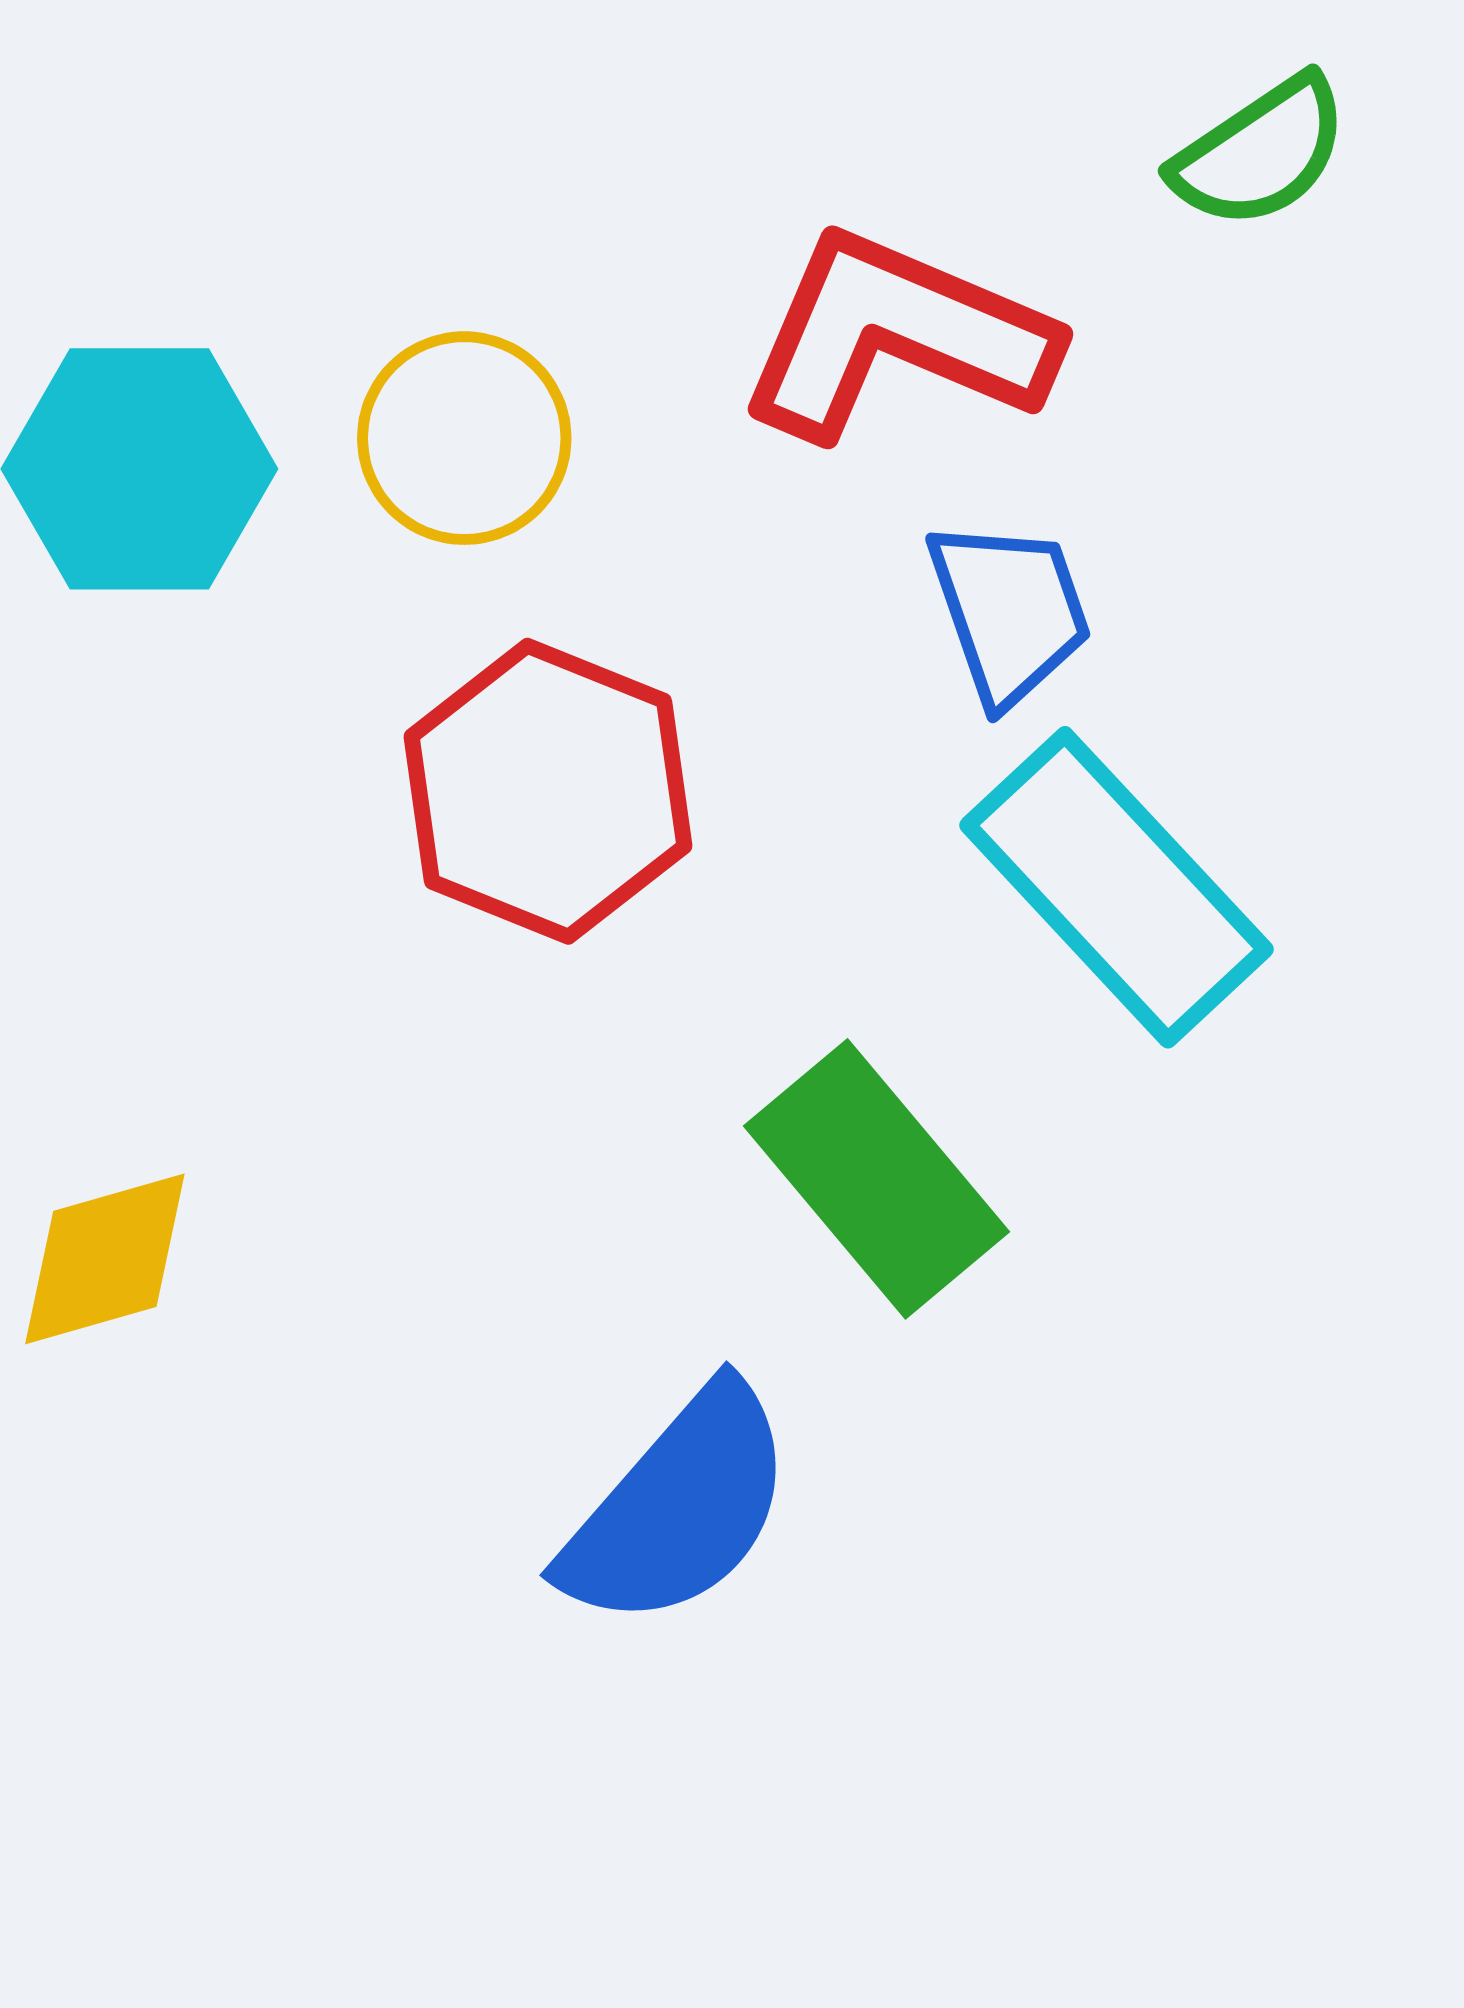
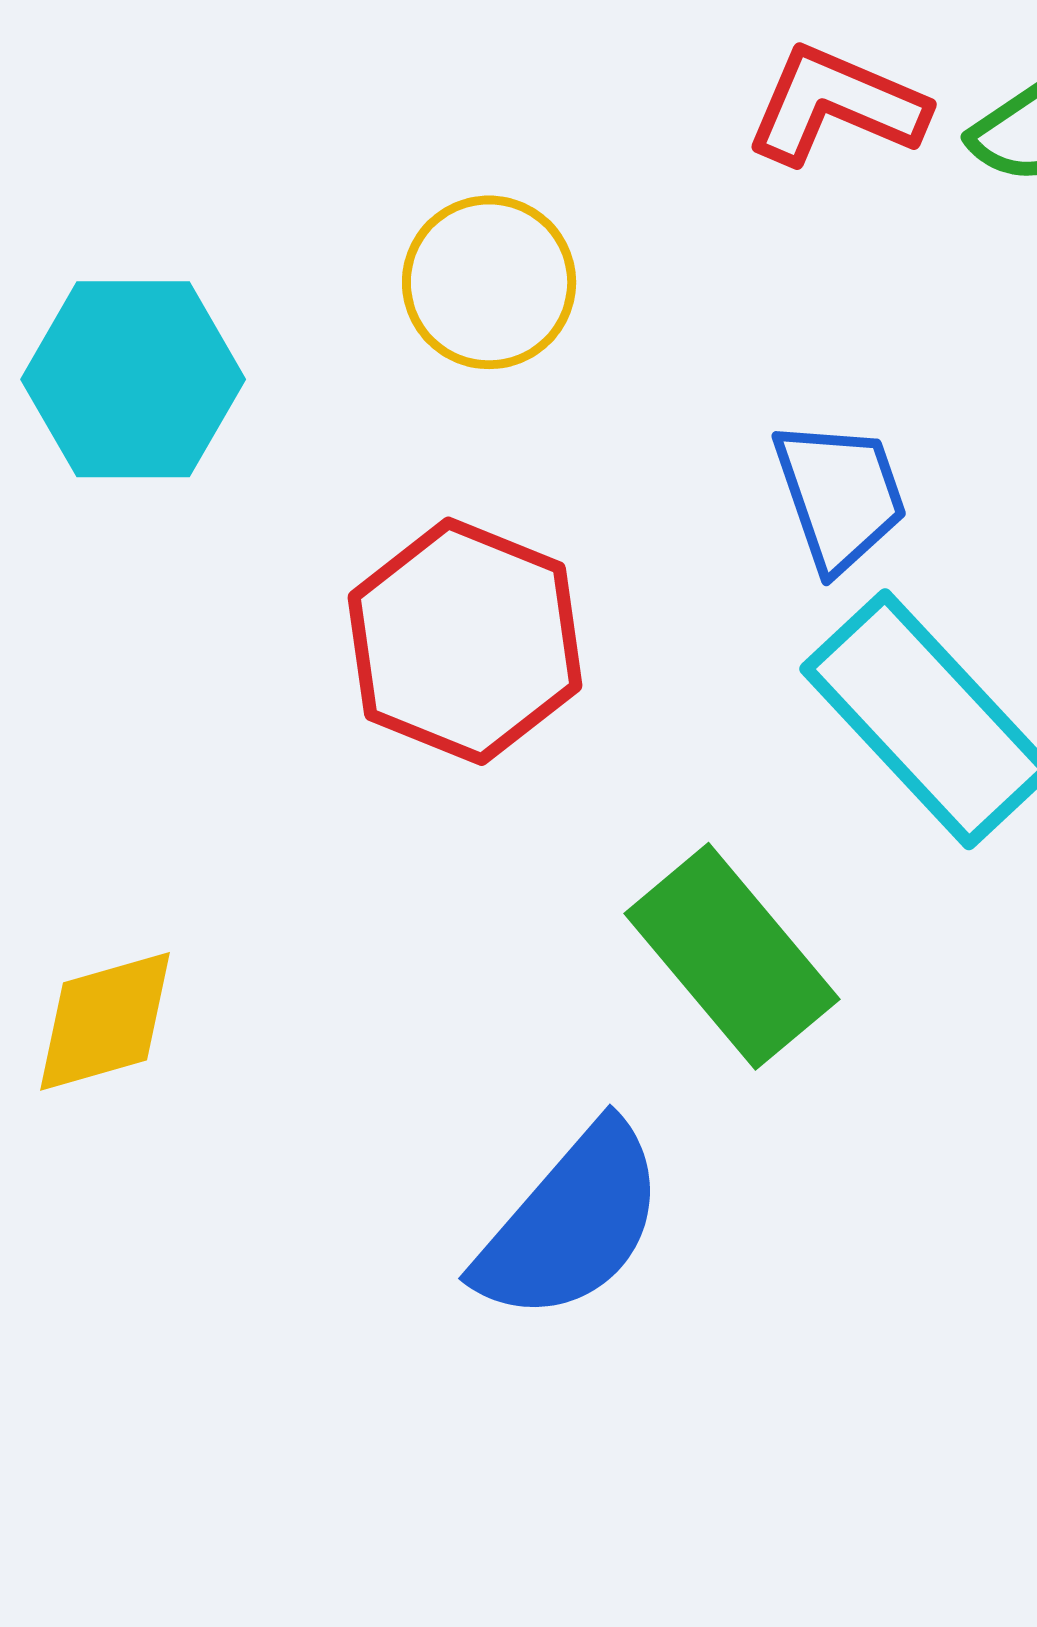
red L-shape: (896, 336) -> (836, 105), moved, size x0.7
yellow circle: (464, 438) -> (489, 282), moved

